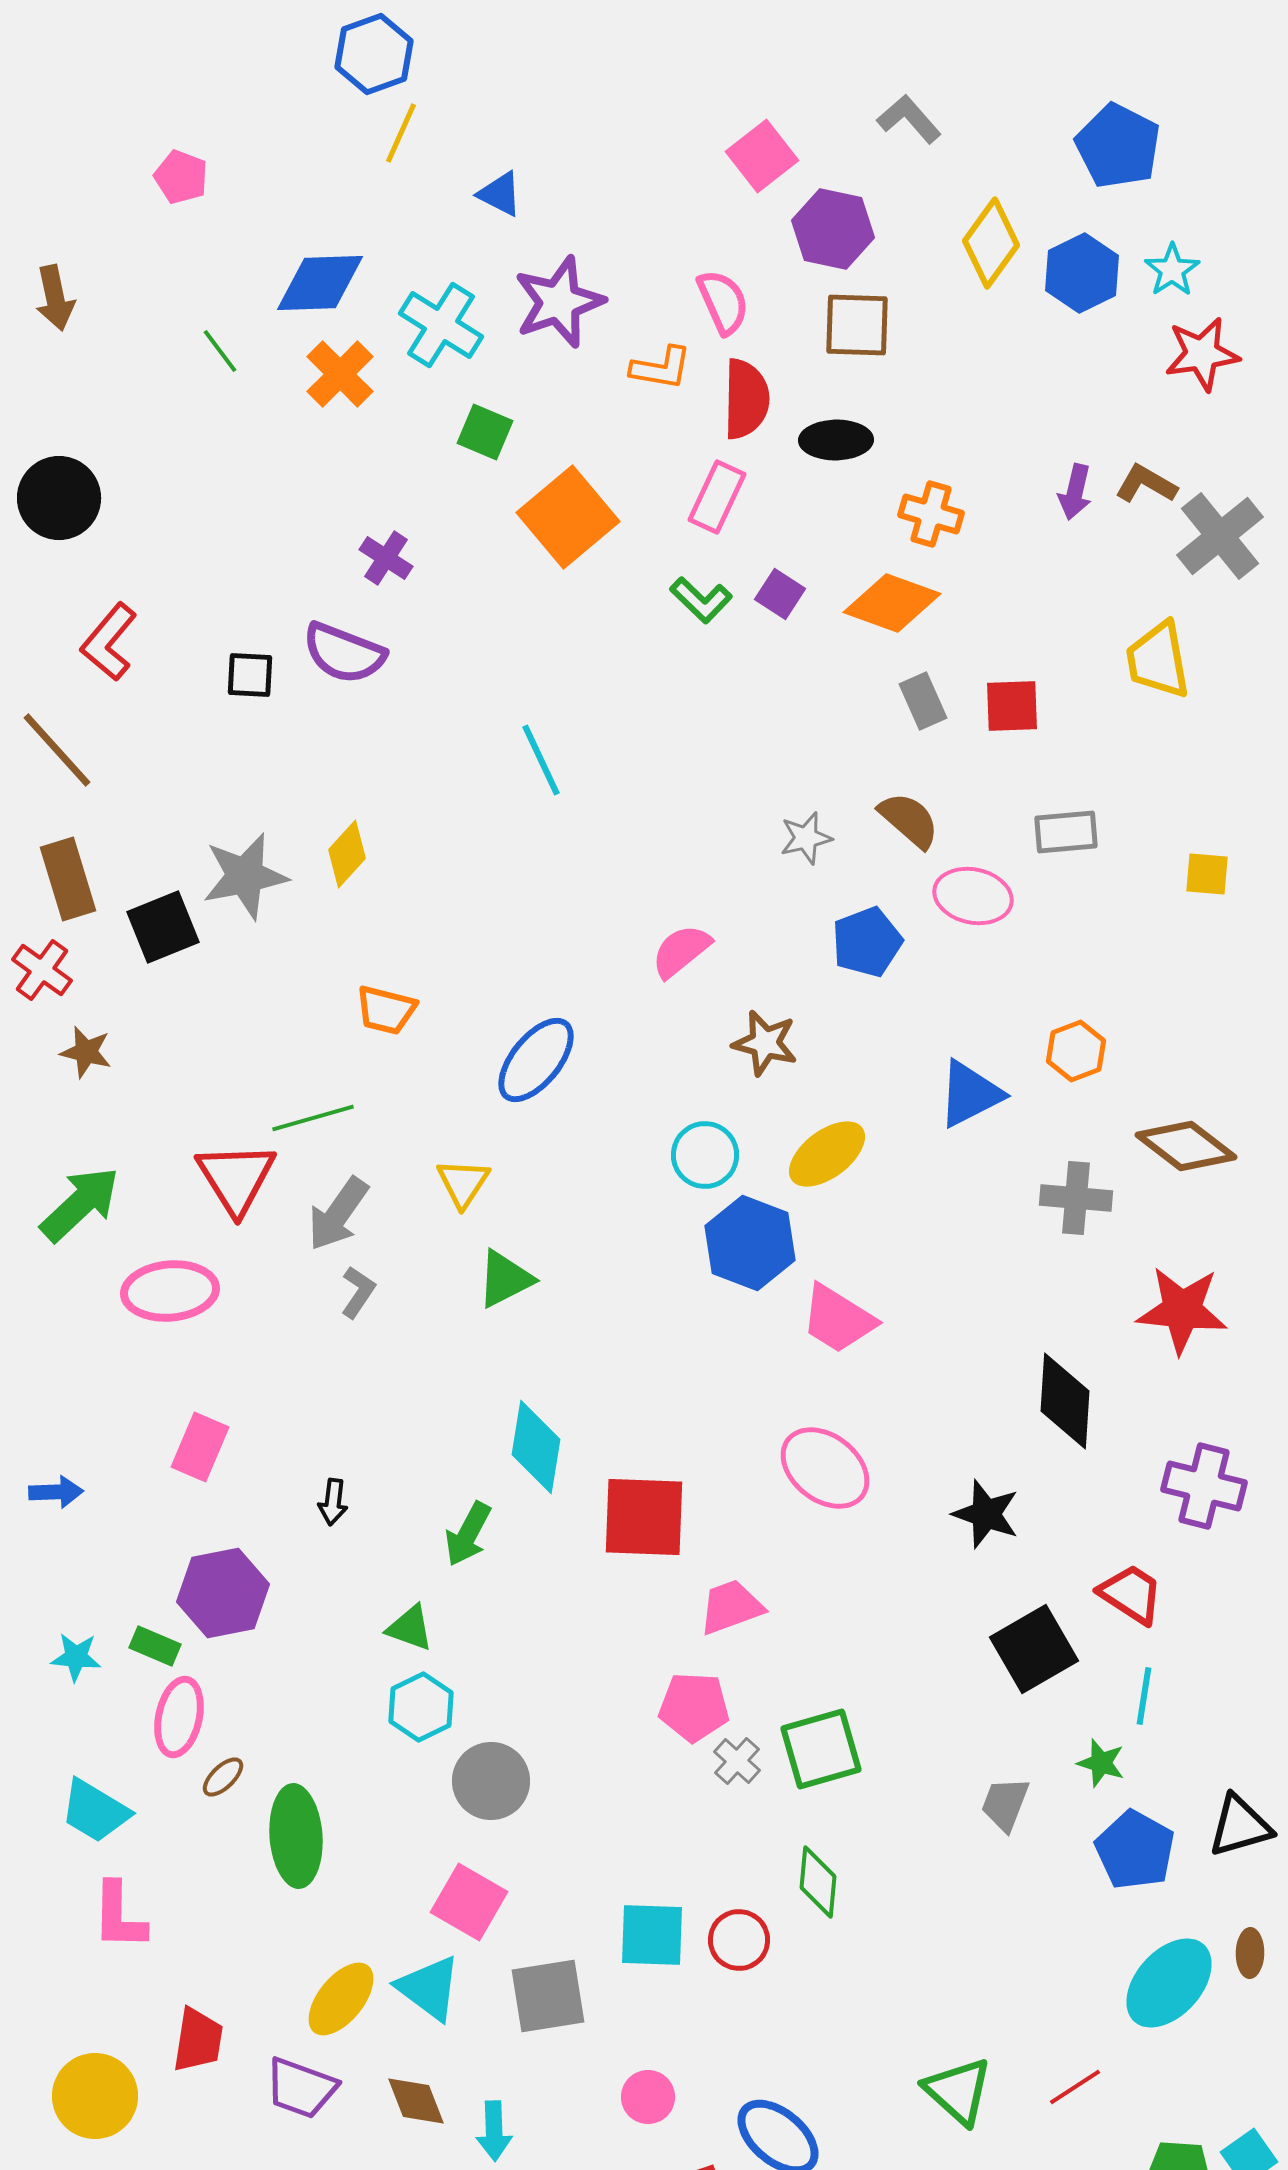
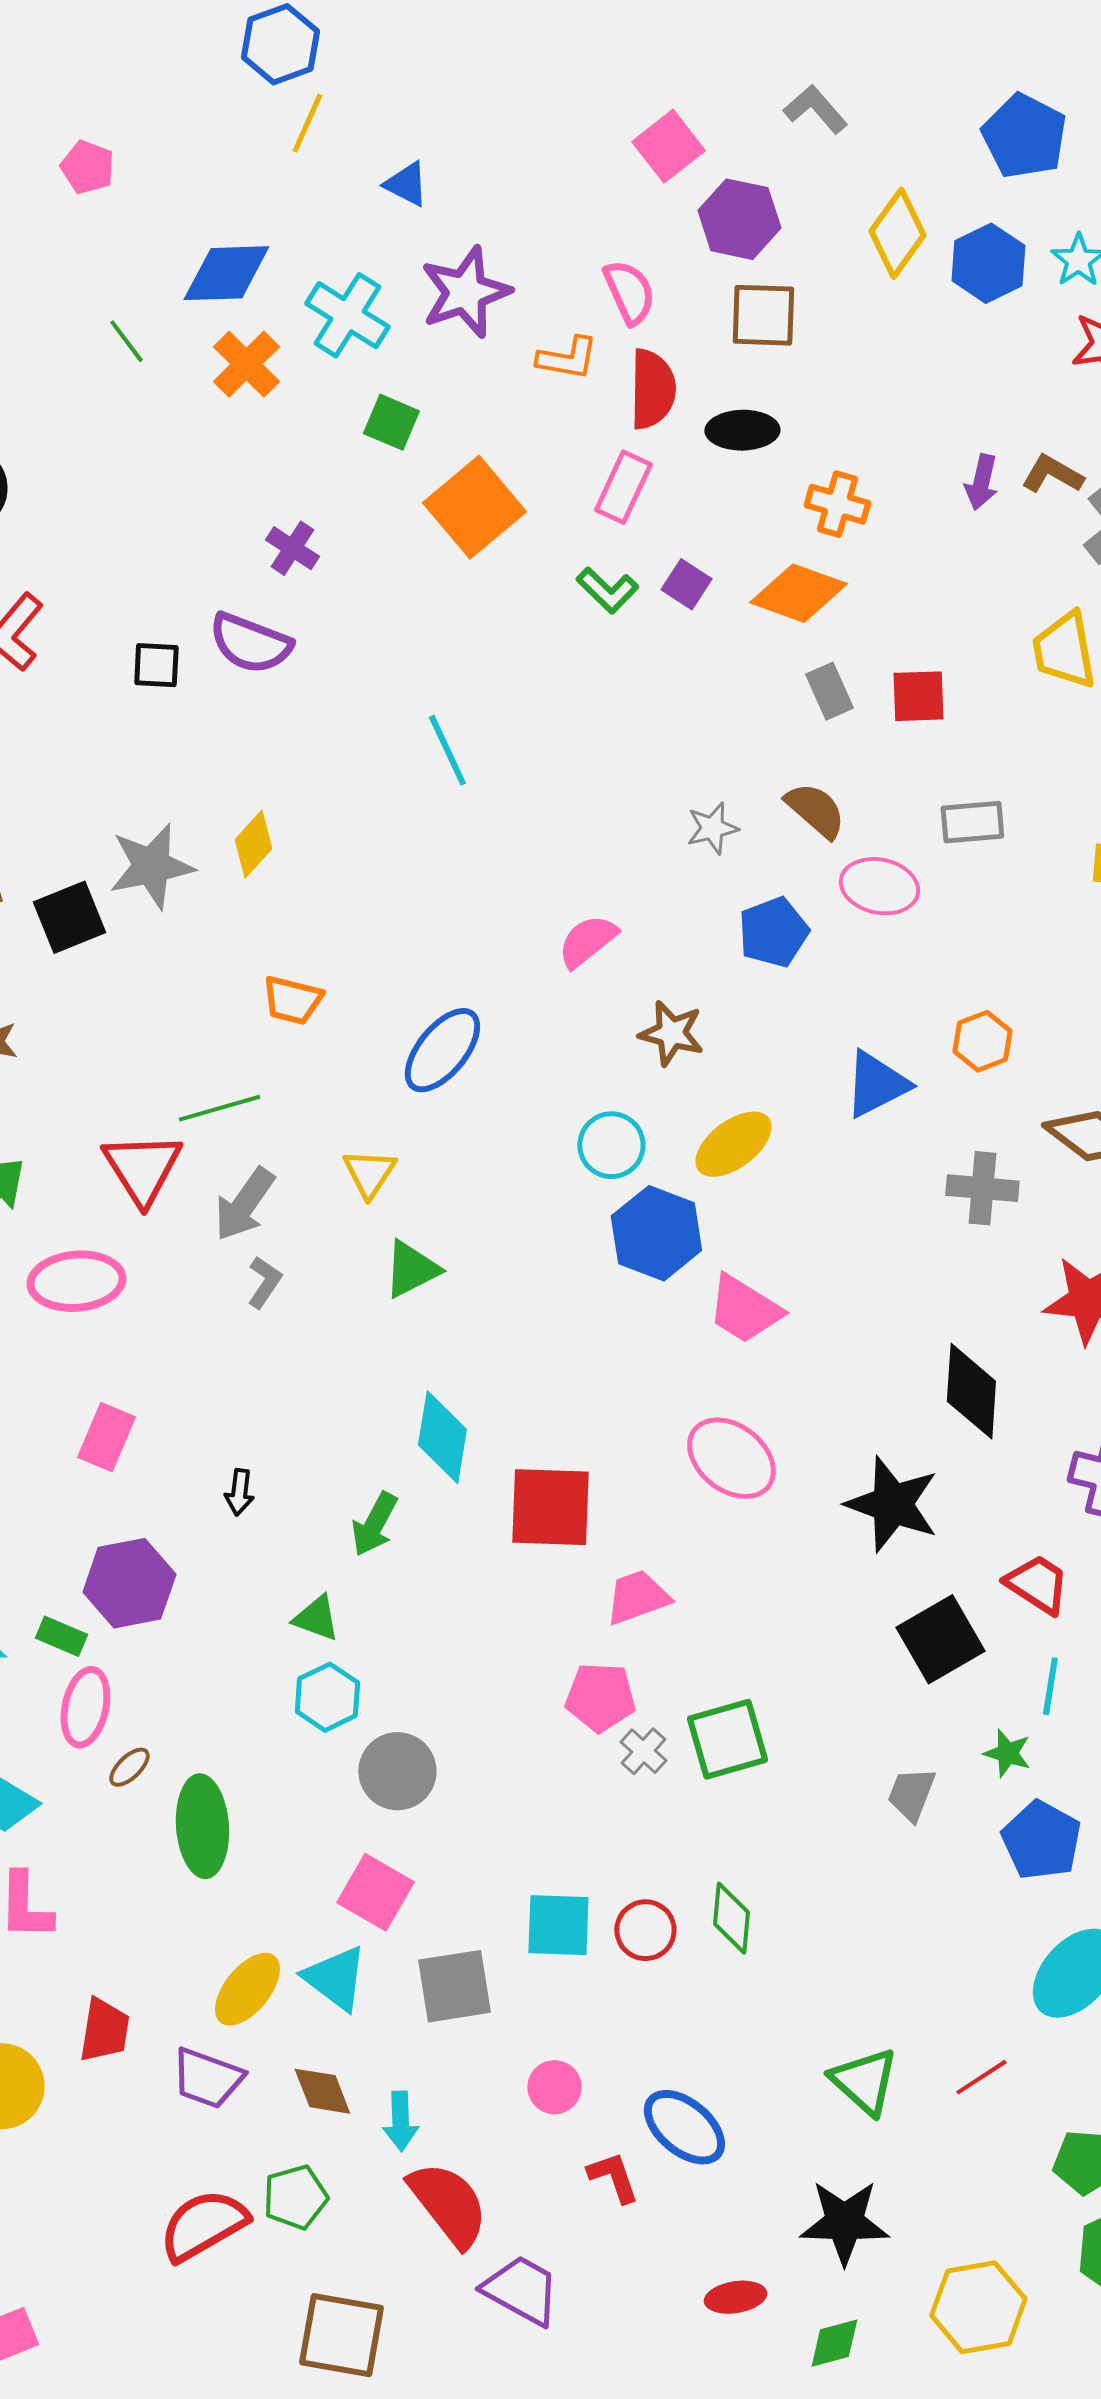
black star: (986, 1514) -> (892, 1504), size x1.4
green diamond: (818, 1882) -> (731, 1918), moved

